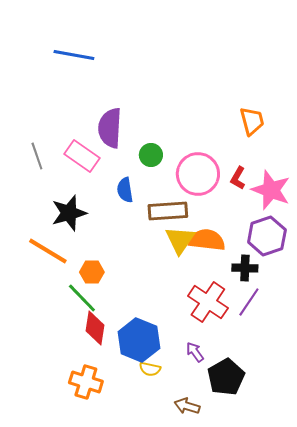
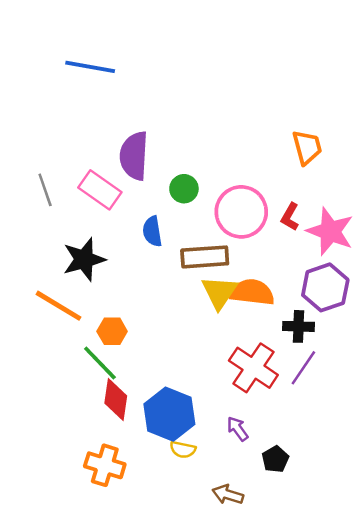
black pentagon: (226, 377) -> (275, 459), size x0.6

